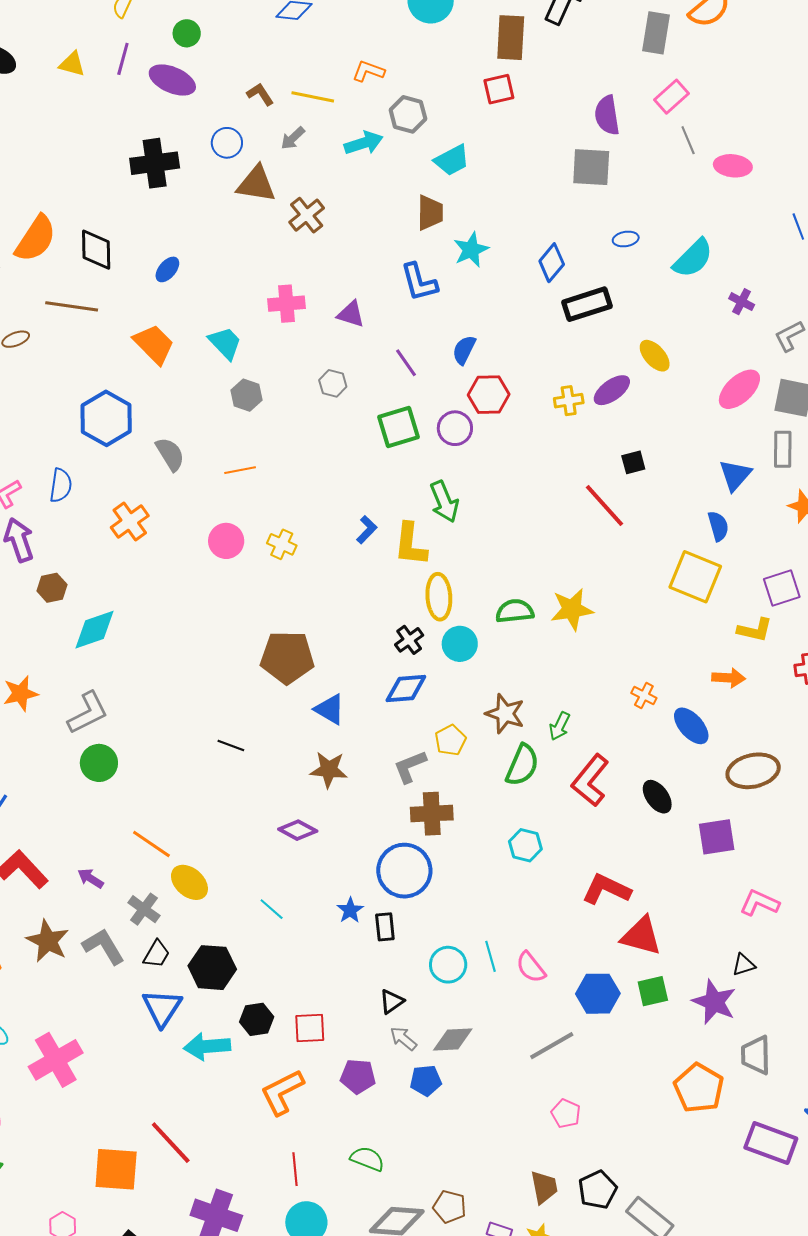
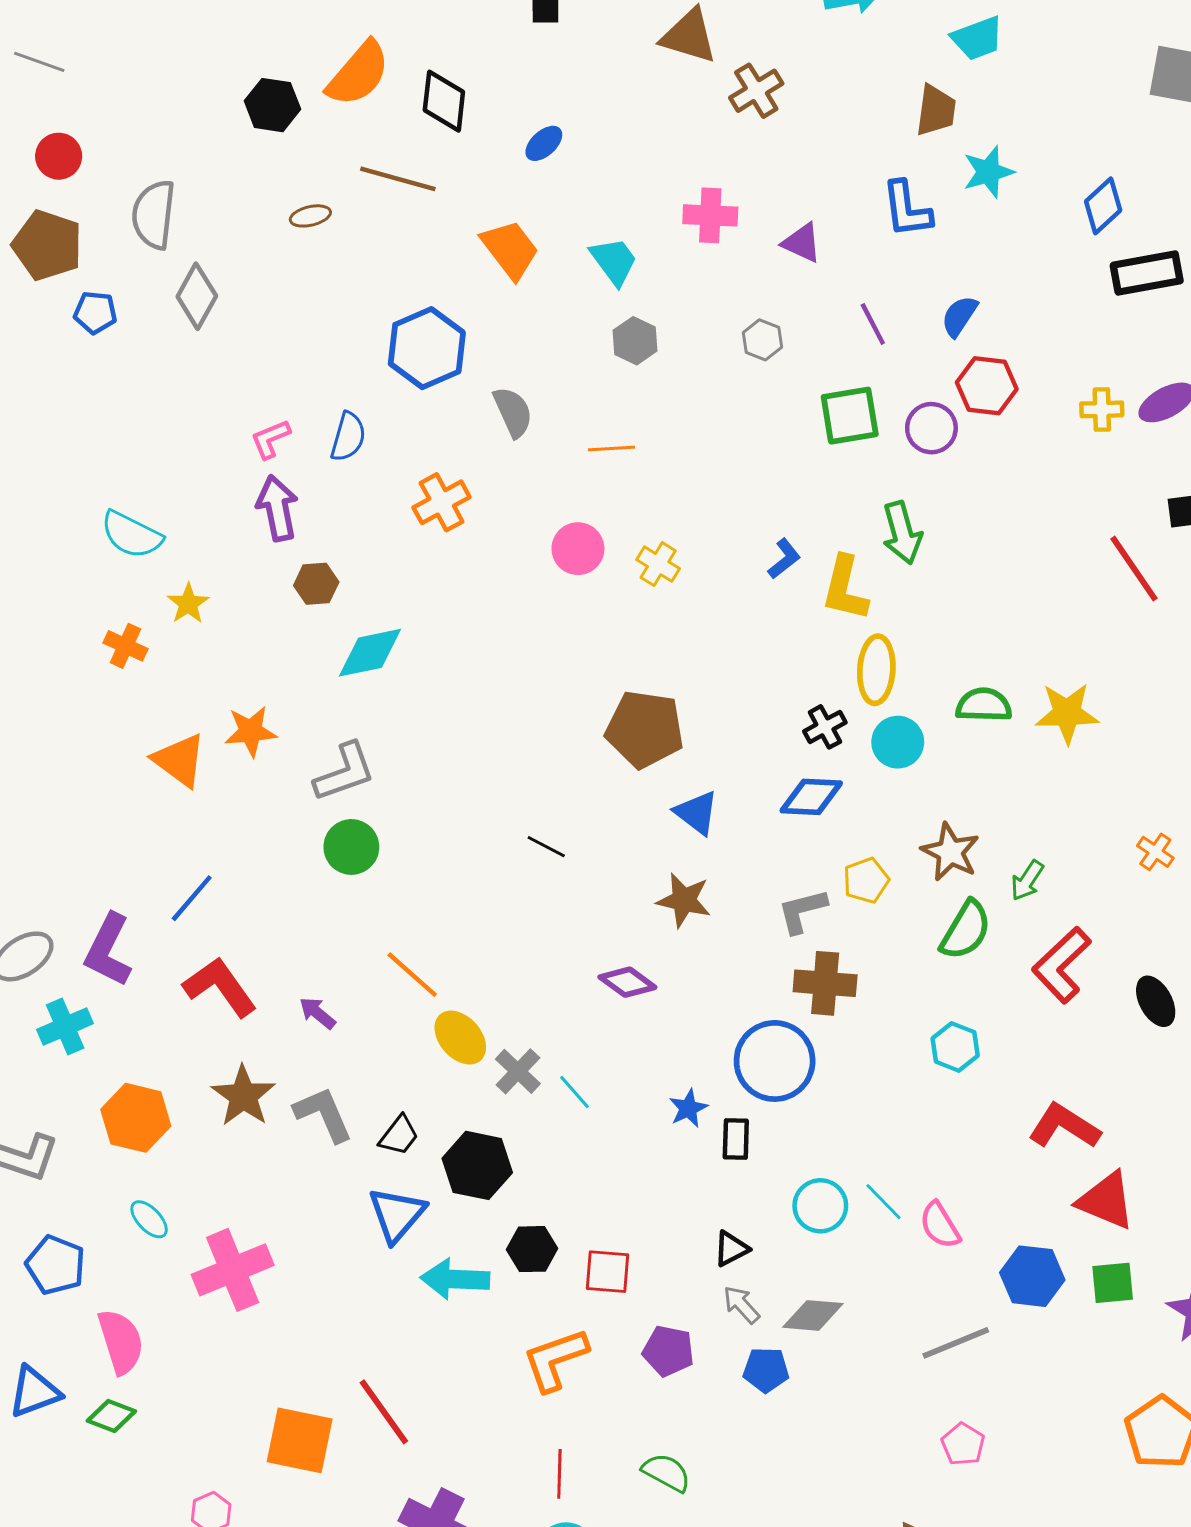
gray cross: (144, 909) -> (518, 1071), moved
cyan line: (490, 956) -> (883, 1202), turned -36

